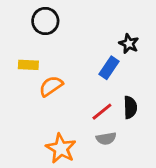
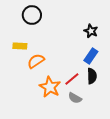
blue rectangle: (109, 68) -> (91, 56), moved
gray semicircle: (106, 139) -> (75, 98), turned 40
orange star: (61, 148) -> (50, 87), moved

